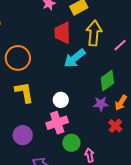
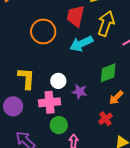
orange circle: (18, 58) -> (43, 31), moved
yellow L-shape: (24, 92) -> (26, 78), moved
purple star: (101, 104) -> (80, 92), moved

